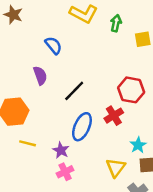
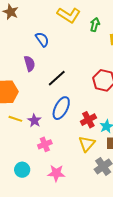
red cross: (114, 116) -> (88, 120), moved
purple star: (61, 150) -> (34, 120), moved

